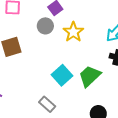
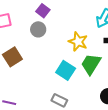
yellow star: (73, 32) -> (78, 42), moved

